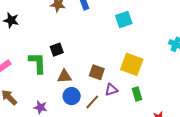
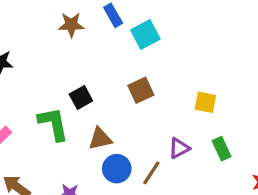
cyan square: (124, 19) -> (145, 34), moved
yellow square: (132, 64) -> (205, 102), size x0.6
brown square: (97, 72) -> (141, 90), moved, turned -35

